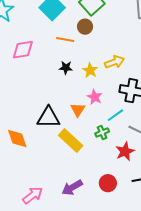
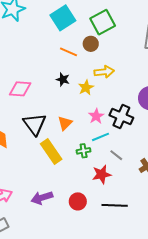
pink diamond: (23, 50) -> (20, 89), moved
yellow arrow: (114, 62) -> (104, 72), moved
pink star: (95, 97) -> (96, 116), moved
black triangle: (48, 117) -> (35, 124), turned 40

